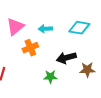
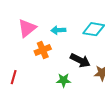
black arrow: (66, 58) -> (80, 60), turned -138

